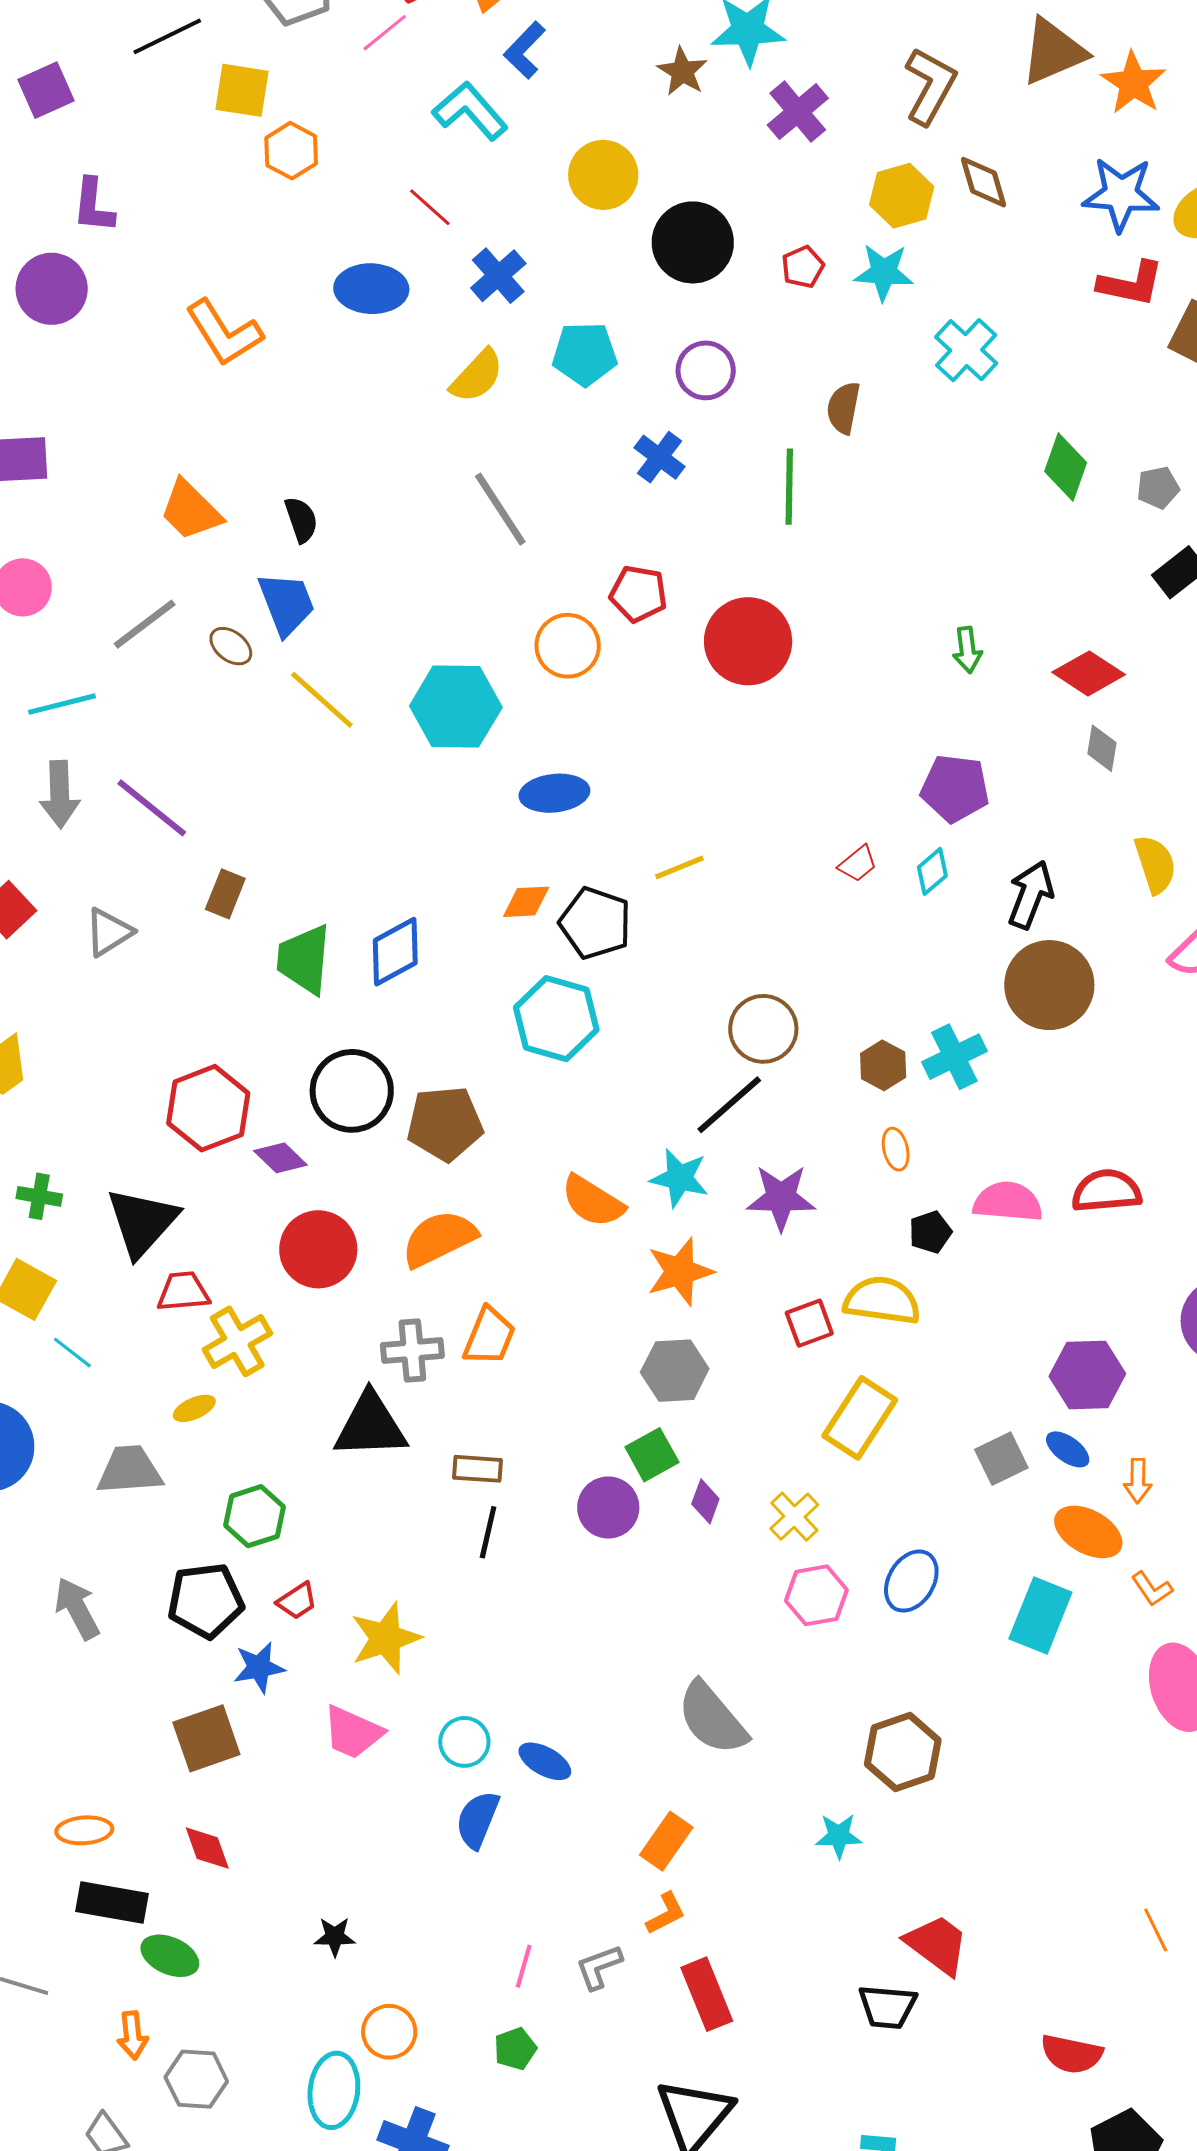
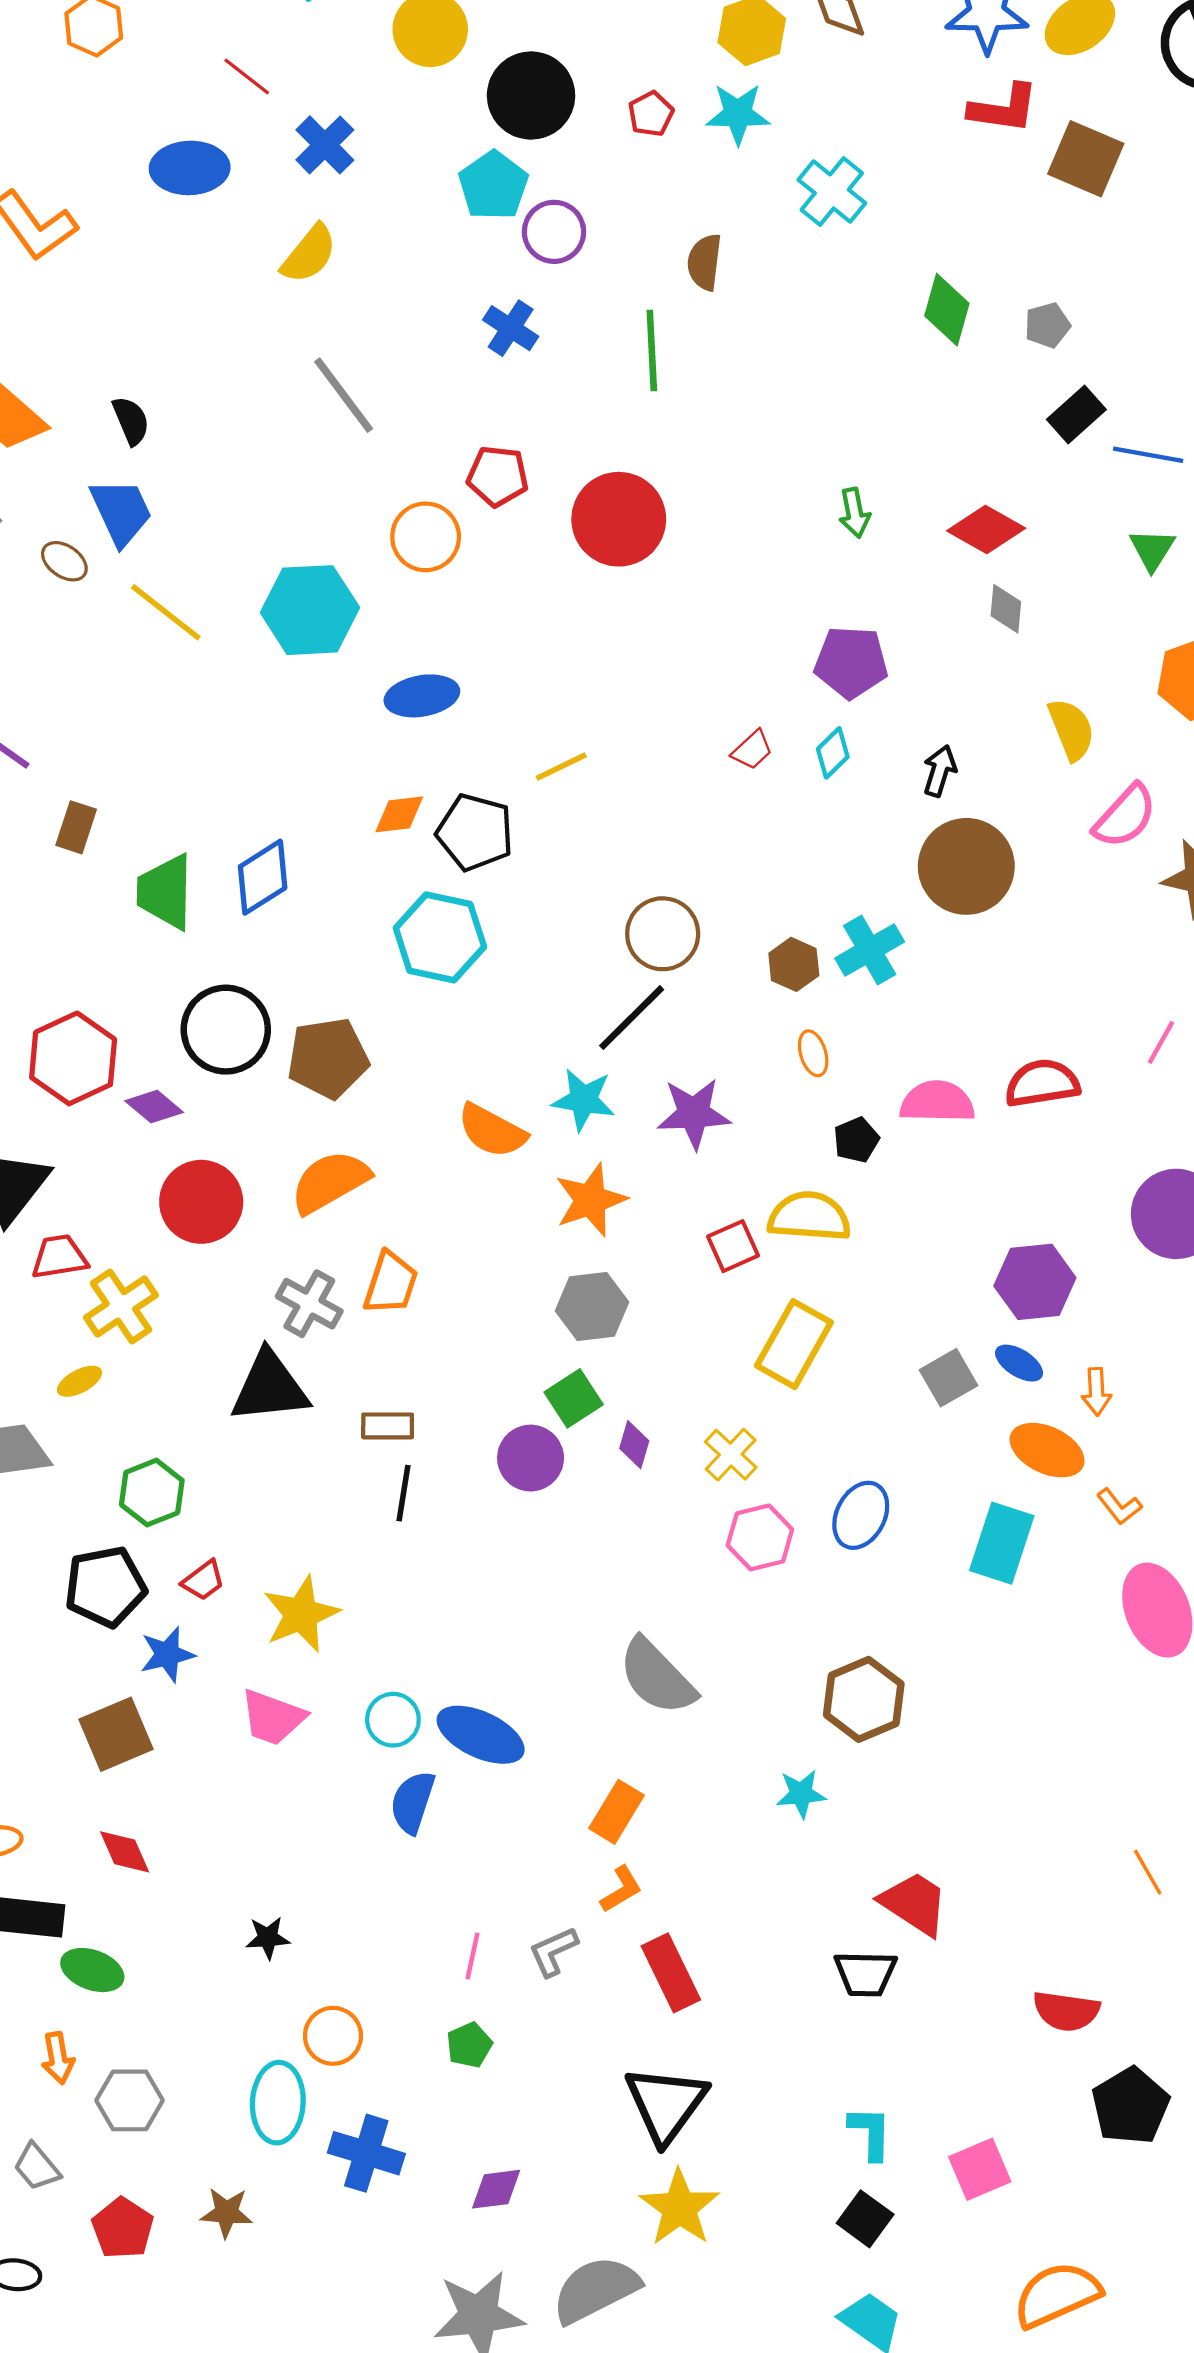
cyan pentagon: (585, 354) -> (493, 186), moved, turned -30
black arrow: (1031, 895) -> (940, 771), size x0.7
gray cross: (412, 1351) -> (309, 1304), turned 38
blue ellipse: (545, 1761) -> (481, 1735), size x1.5

